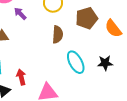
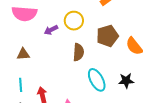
purple arrow: (20, 14) -> (51, 30), moved, turned -72

